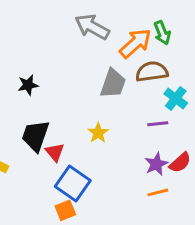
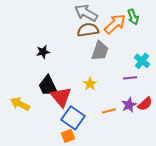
brown semicircle: (152, 72) -> (88, 30), moved
black trapezoid: (35, 136) -> (48, 86), turned -45
red triangle: (55, 152) -> (61, 97), size x1.6
orange line: (158, 192) -> (109, 111), moved

